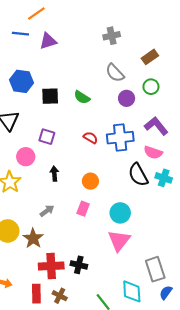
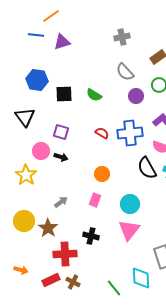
black arrow: (54, 174) -> (61, 157), moved, turned 112
black cross: (79, 265) -> (91, 236), moved
red rectangle: (36, 294) -> (51, 280), turned 66

